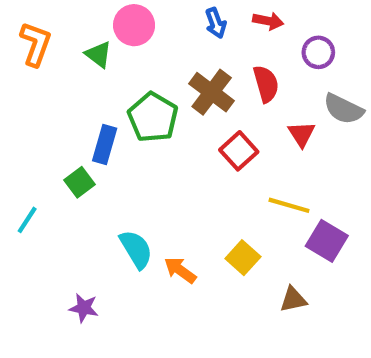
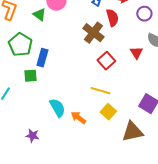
red semicircle: (266, 84) -> (112, 18), moved
green pentagon: (153, 117) -> (20, 45), moved
green square: (80, 182) -> (30, 76), turned 32
yellow line: (289, 205) -> (100, 91), moved
brown triangle: (293, 300) -> (132, 132), size x1.6

